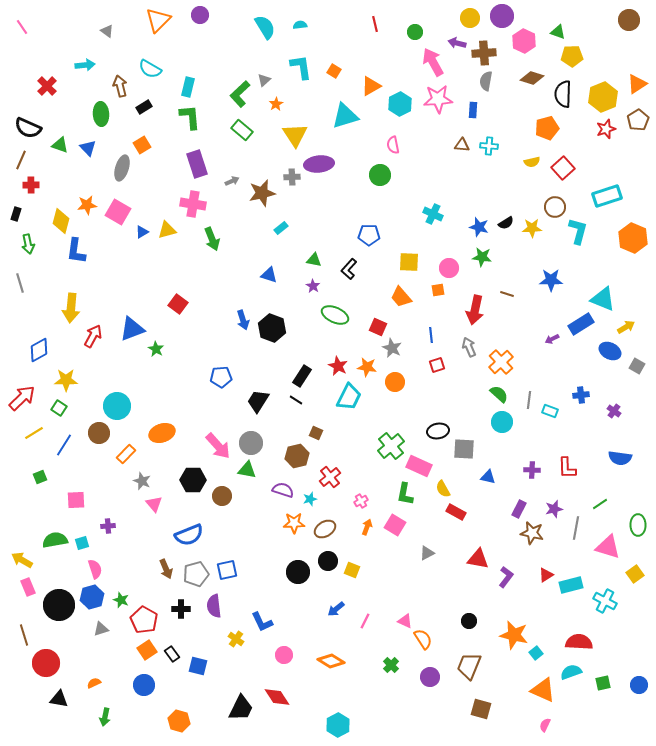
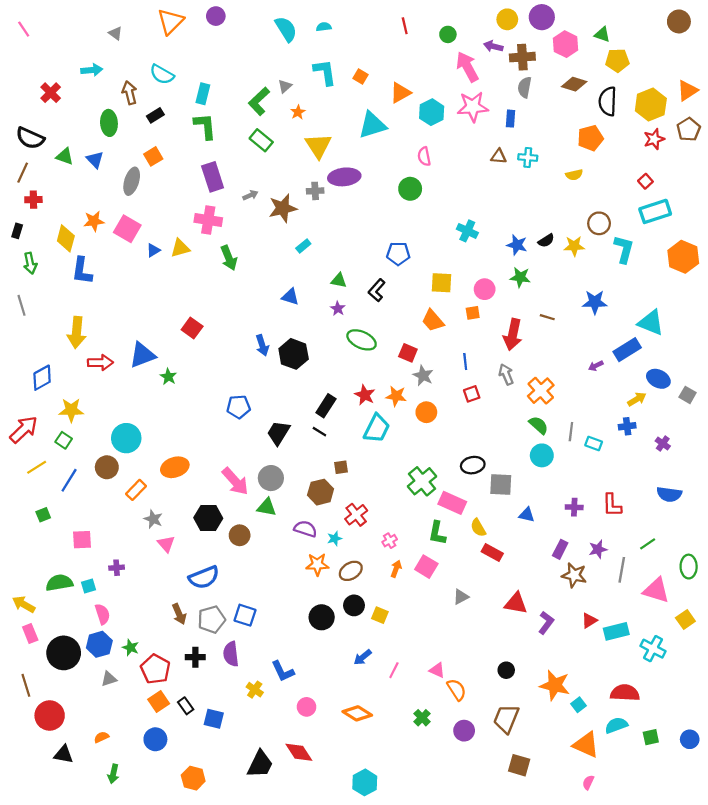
red square: (563, 168) -> (645, 181), moved, size x0.6
yellow arrow: (626, 327) -> (637, 399), moved
red arrow: (93, 336) -> (100, 363), turned 60
brown square: (316, 433) -> (341, 467), turned -32
blue square: (227, 570) -> (245, 615), turned 30

